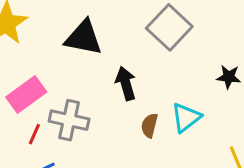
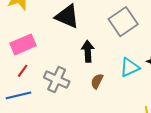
cyan triangle: (186, 117) -> (130, 67), moved
gray cross: (69, 120) -> (57, 80), moved

